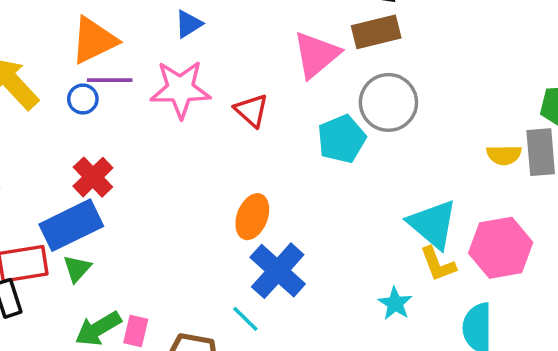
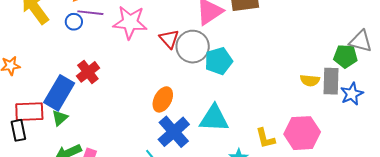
gray circle: (388, 102) -> (193, 47), moved
red cross: (93, 177) -> (88, 72), moved
cyan triangle: (433, 224) -> (214, 118), moved, turned -44
blue rectangle: (71, 225) -> (59, 93), turned -40

